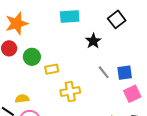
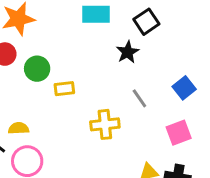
black square: (117, 19) -> (146, 22), moved
blue square: (125, 73) -> (184, 88), moved, turned -35
yellow cross: (70, 92) -> (105, 124), moved

